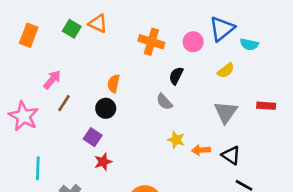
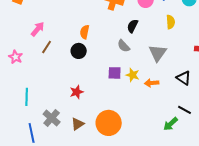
yellow semicircle: (226, 70) -> (171, 22), turned -56
gray triangle: (226, 112) -> (158, 53), moved
pink star: (23, 116) -> (16, 57), size x0.6
purple square: (93, 137) -> (115, 73), moved, turned -32
black triangle: (231, 155) -> (184, 78), moved

